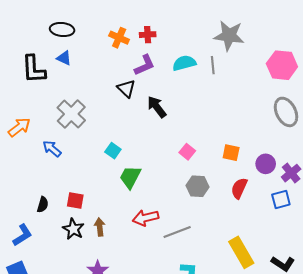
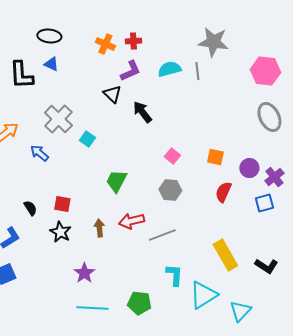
cyan square: (113, 151) -> (87, 139), moved
gray hexagon: (197, 186) -> (170, 190), moved
black semicircle: (43, 205) -> (30, 208), turned -49
brown arrow: (100, 227) -> (99, 228), moved

